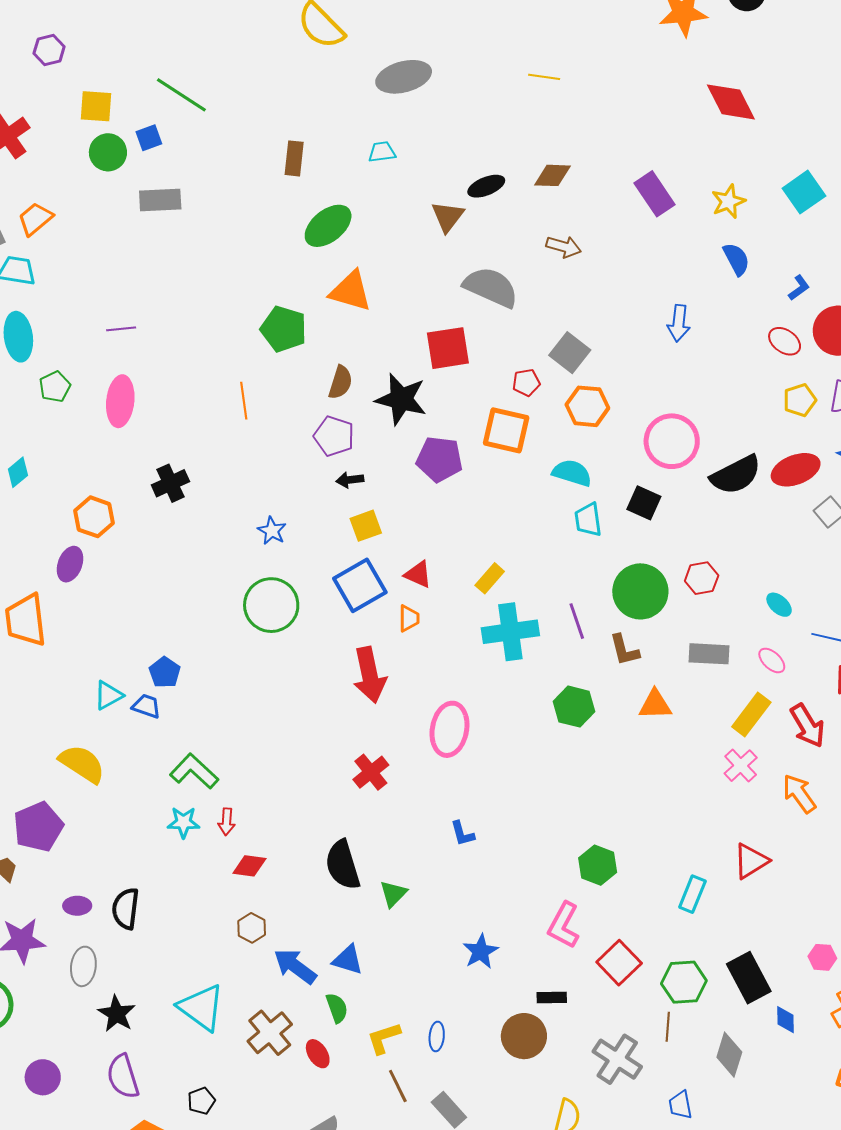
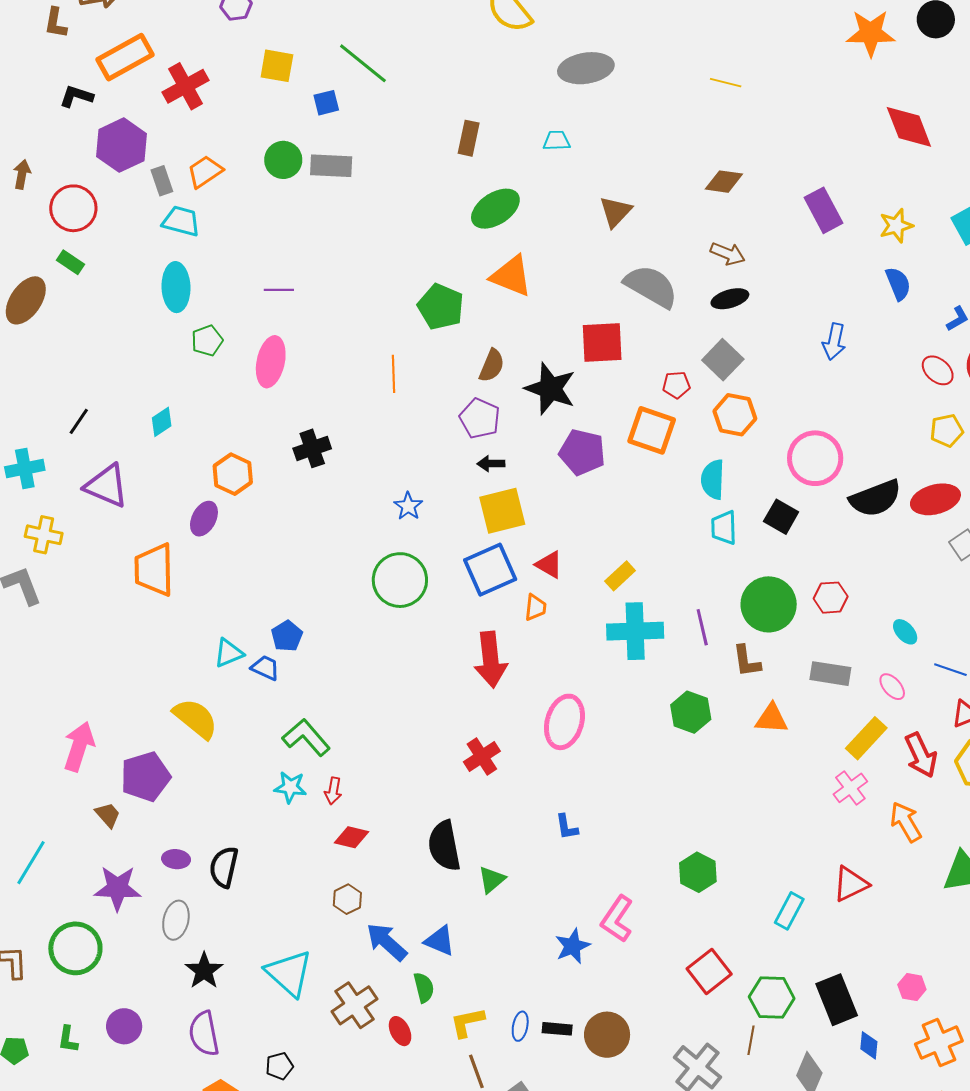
green circle: (108, 152) -> (283, 160), moved
black ellipse: (486, 186) -> (730, 299), moved
cyan semicircle: (572, 473) -> (713, 479), turned -111
yellow square: (366, 526) -> (502, 511), size x1.5
pink L-shape: (564, 925) -> (617, 919), moved
black rectangle: (552, 998) -> (557, 1029), moved

